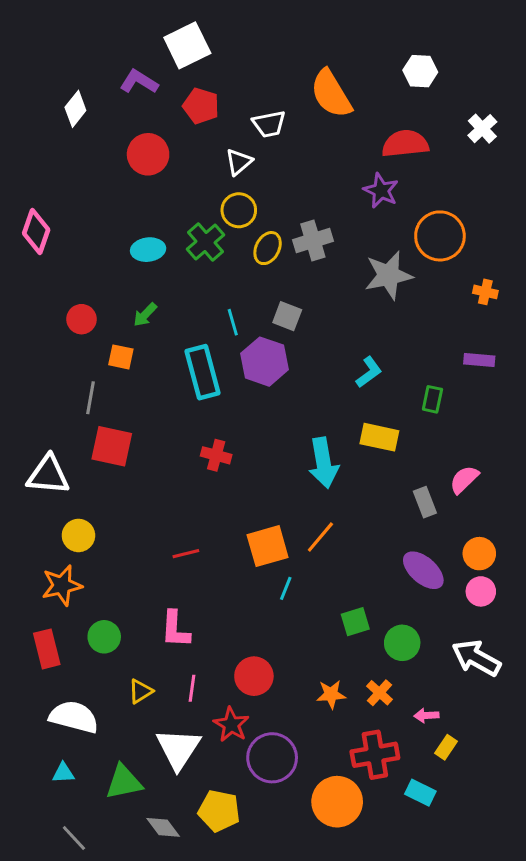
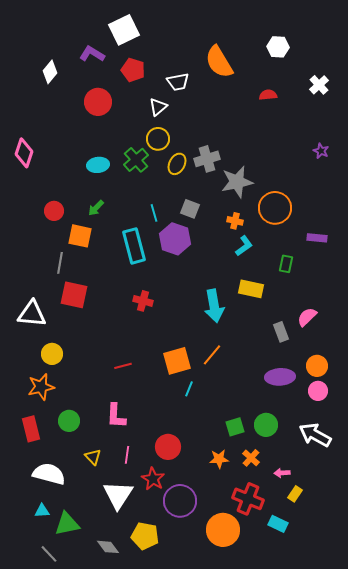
red semicircle: (405, 144) -> (268, 95), size x0.6
purple star: (381, 191) -> (321, 151), moved, size x0.7
orange circle: (440, 236) -> (275, 208), moved
gray star: (389, 275) -> (237, 182), moved
orange cross: (485, 292) -> (235, 221), moved
orange square: (121, 357) -> (80, 236), size x1.4
purple ellipse: (423, 570) -> (280, 377), turned -44
green square: (355, 622) -> (235, 427), moved
yellow triangle: (140, 691) -> (93, 457), turned -42
red cross: (375, 755) -> (248, 499), turned 32
green triangle: (124, 782) -> (67, 524), moved

